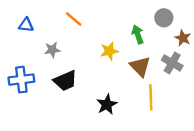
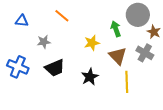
gray circle: (164, 18) -> (138, 15), size x1.5
blue cross: (21, 80) -> (18, 67), turned 30
black star: (107, 104) -> (90, 77), moved

